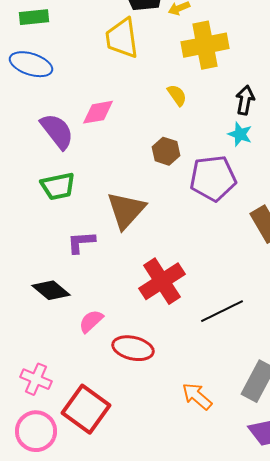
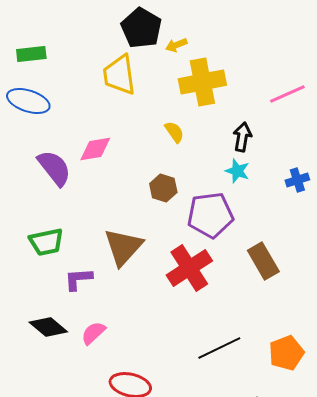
green trapezoid: (58, 186) -> (46, 242), moved
red cross: (162, 281) -> (189, 268), moved
pink semicircle: (91, 321) -> (93, 333), moved

